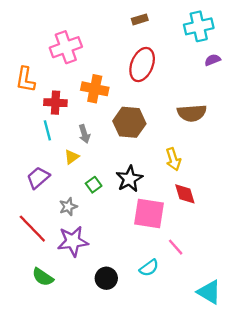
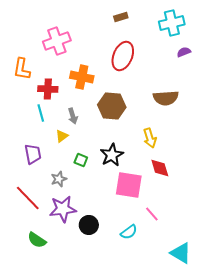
purple trapezoid: (38, 178) -> (33, 154), turned 120
green square: (94, 185) -> (81, 160), turned -32
black circle: (106, 278) -> (89, 225), moved

